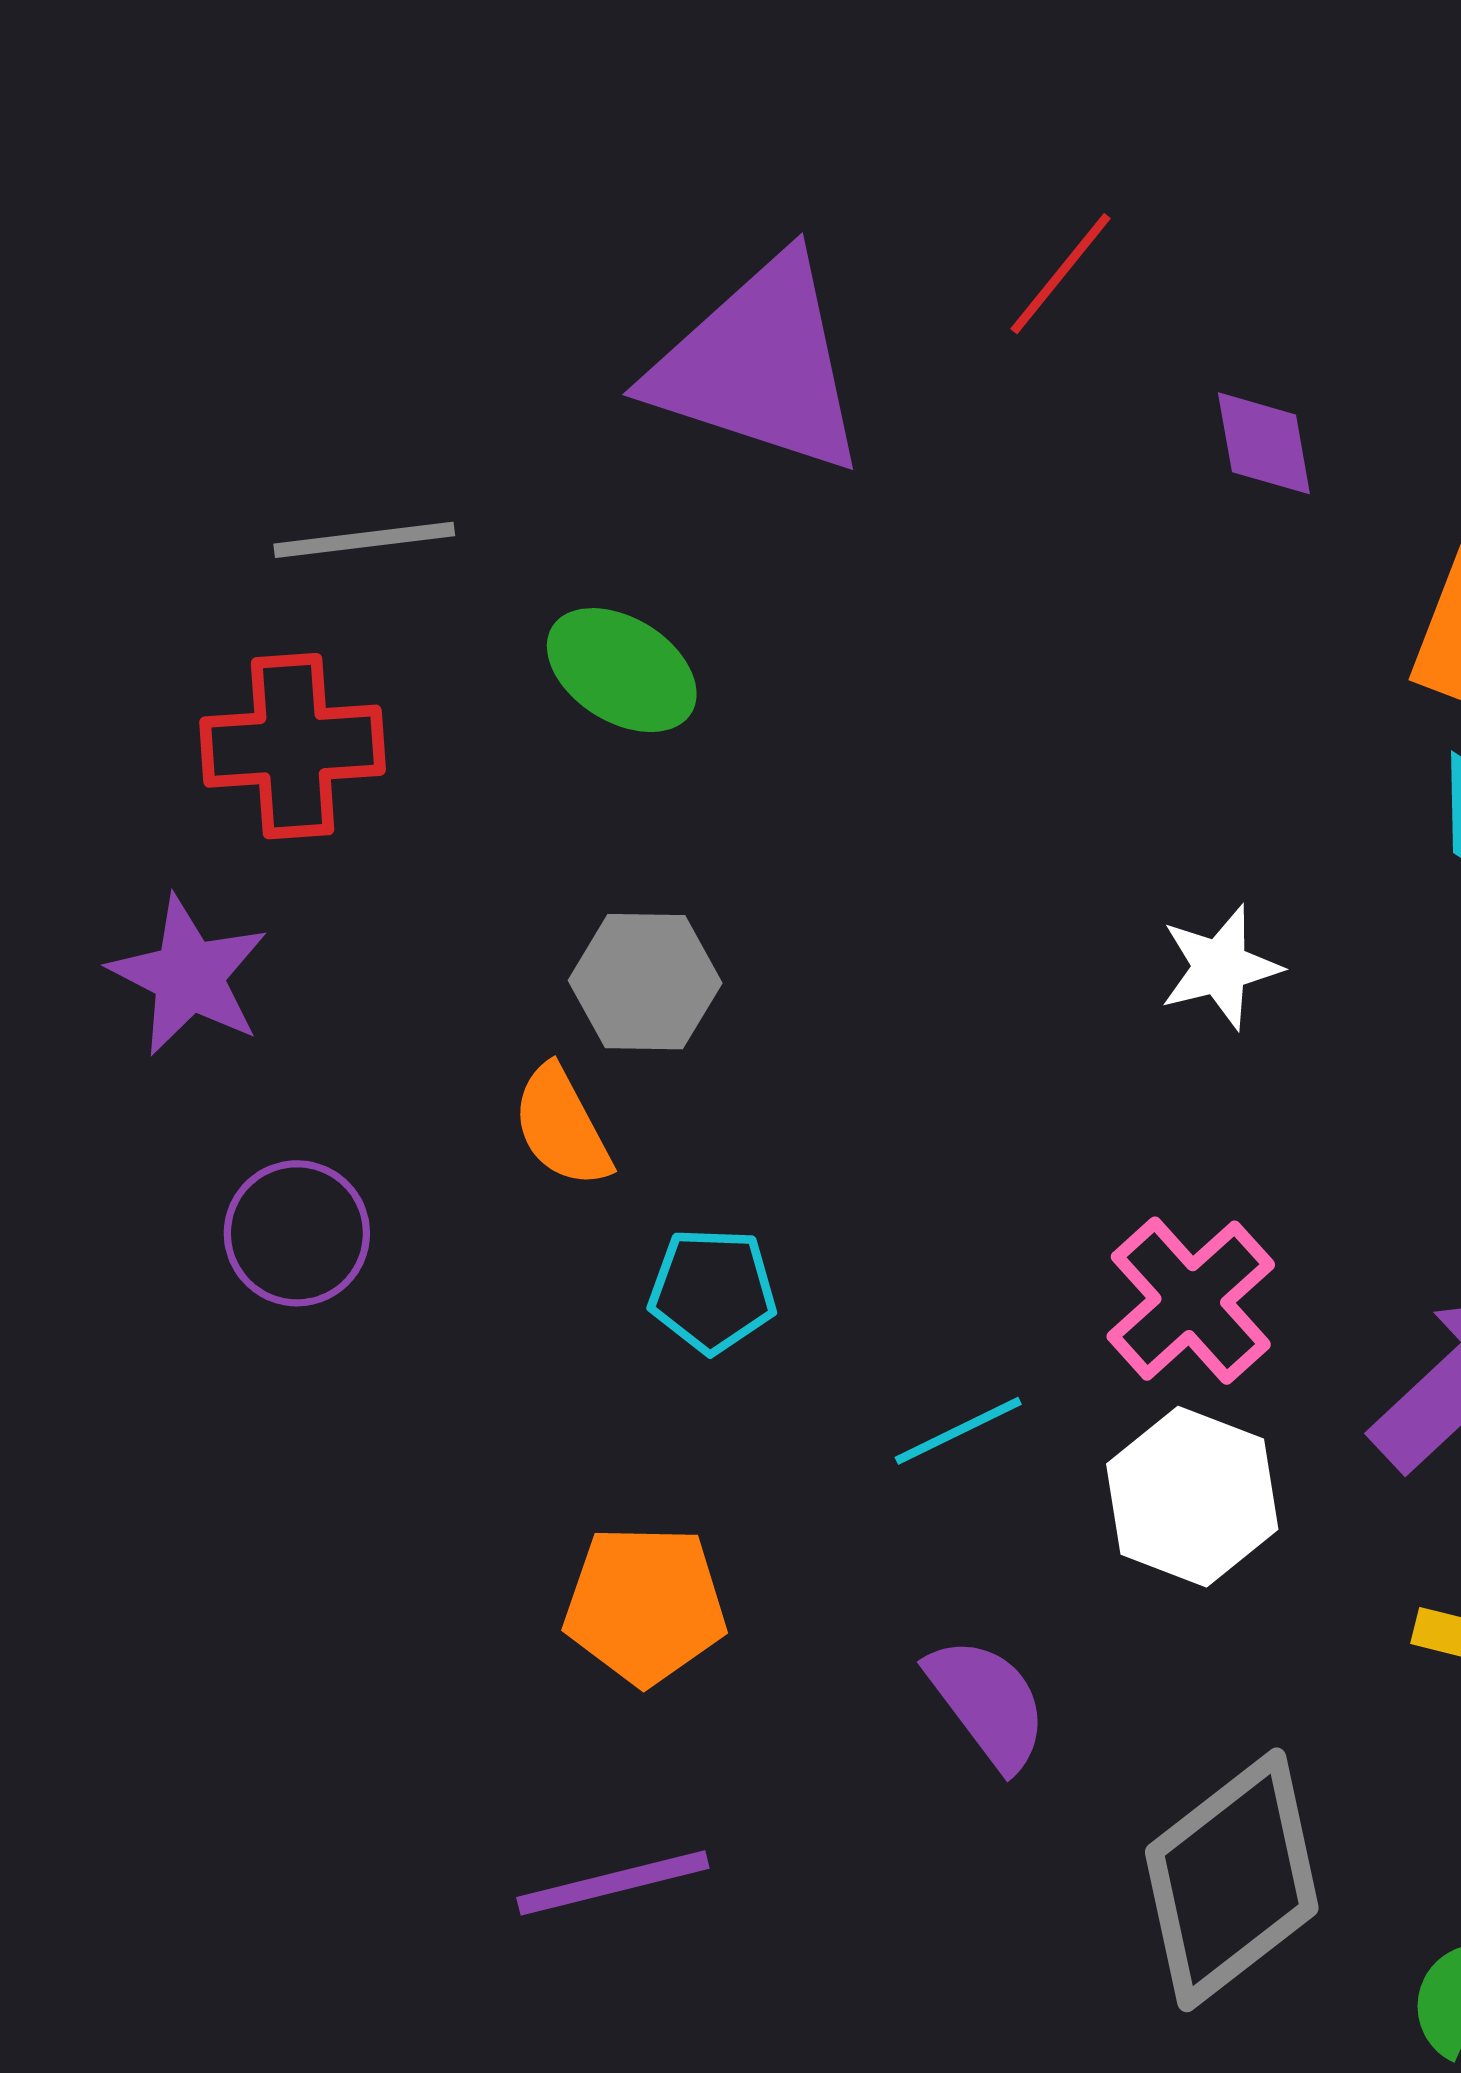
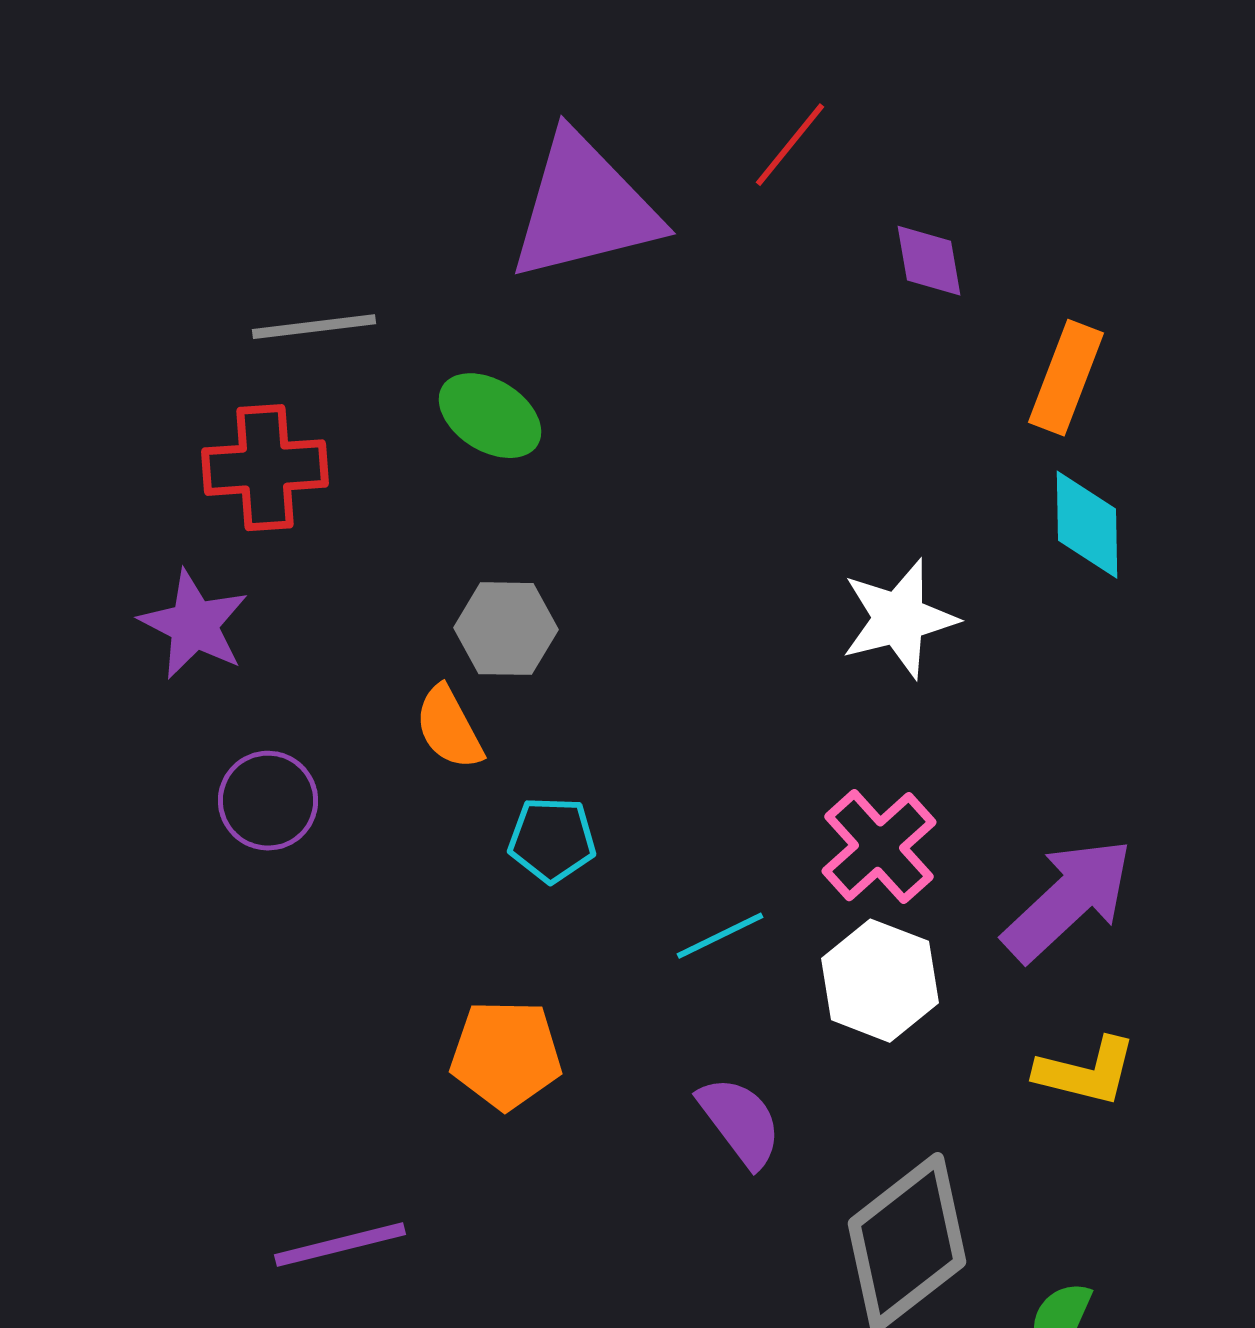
purple triangle: (759, 366) -> (584, 208), turned -32
white star: (1220, 967) -> (899, 619), size x1.4
purple line: (613, 1883) -> (340, 1245), moved

